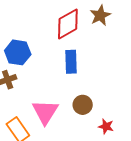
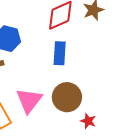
brown circle: (83, 105) -> (67, 97), size x1.5

